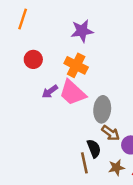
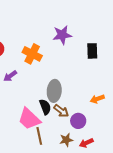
purple star: (82, 31) -> (62, 35), moved
pink trapezoid: (72, 93) -> (29, 119), moved
black semicircle: (94, 149) -> (45, 107), moved

